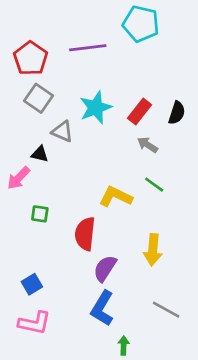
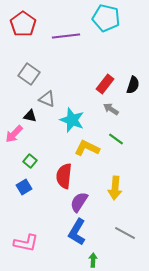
red pentagon: (31, 58) -> (23, 24), moved
cyan star: (96, 108) -> (72, 120), moved, turned -30
green square: (40, 214) -> (30, 161), turned 32
blue square: (32, 284) -> (24, 187), moved

